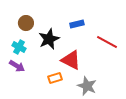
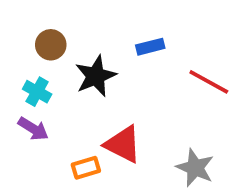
red triangle: (71, 60) -> (123, 144), moved
orange rectangle: (55, 78) -> (86, 168), moved
gray star: (87, 86) -> (195, 168), moved

